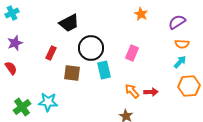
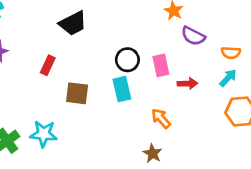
purple semicircle: (177, 22) -> (193, 36), moved, turned -120
black circle: (91, 48) -> (127, 60), moved, size x0.7
pink rectangle: (132, 53) -> (161, 65), turned -35
red arrow: (151, 92) -> (188, 83), moved

